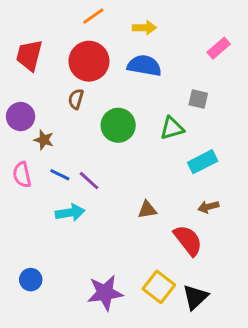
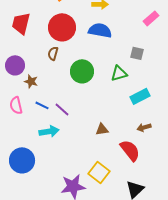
blue circle: (31, 280) -> (22, 160), moved, size x1.6
yellow square: (159, 287) -> (99, 172), moved

